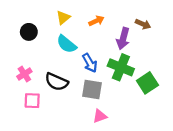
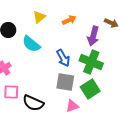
cyan semicircle: (67, 44) -> (31, 44), moved
black semicircle: (57, 82) -> (33, 103), moved
green square: (147, 83) -> (90, 89), moved

